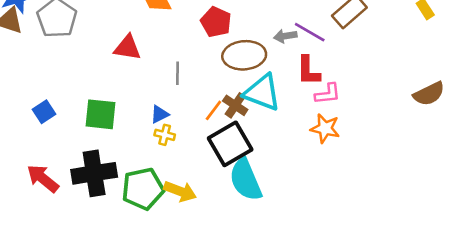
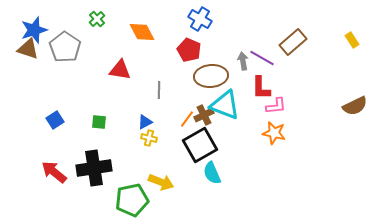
gray arrow: (285, 36) -> (243, 61), turned 90
brown cross: (235, 105) -> (204, 115), turned 30
green square: (100, 114) -> (99, 122), size x0.6
cyan semicircle: (246, 180) -> (212, 173), size x0.7
green pentagon: (143, 189) -> (132, 200), moved

